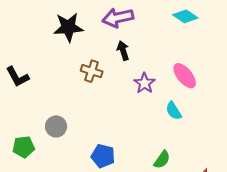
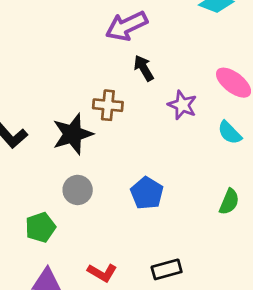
black star: (68, 27) -> (73, 134), moved
blue pentagon: (103, 156) -> (147, 193), moved, turned 30

